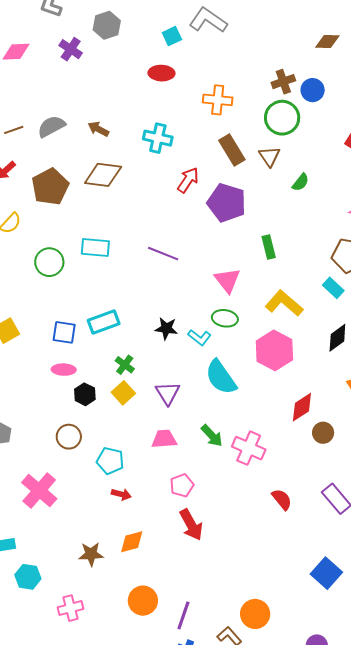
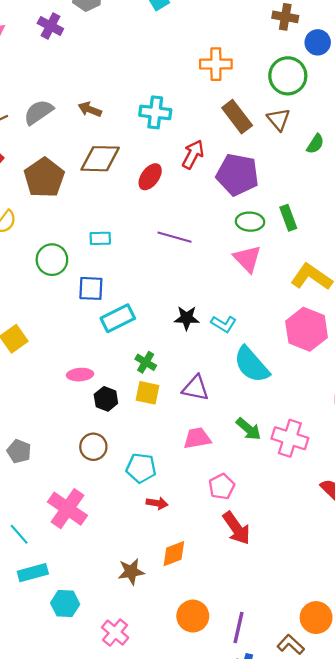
red ellipse: (161, 73) -> (150, 177), moved, turned -50
brown cross: (283, 82) -> (285, 17), moved, turned 35
cyan rectangle: (95, 247) -> (100, 238), size x0.7
green ellipse: (225, 318) -> (250, 222), moved
blue square: (64, 332) -> (91, 288), moved
yellow square: (123, 393) -> (147, 393), turned -30
purple triangle: (168, 393) -> (196, 388), turned -40
pink cross: (70, 608) -> (115, 633), turned -30

